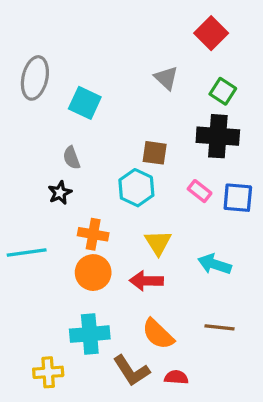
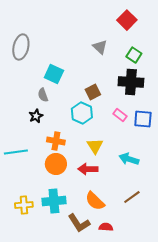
cyan square: (85, 103) -> (54, 74), moved
brown square: (155, 153) -> (93, 92), turned -35
brown line: (220, 327) -> (132, 197), turned -42
yellow cross: (48, 372) -> (24, 205), moved

